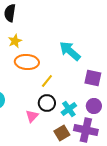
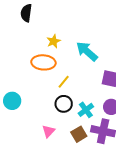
yellow star: (15, 41) -> (54, 41), moved
pink triangle: (32, 116) -> (49, 131), moved

